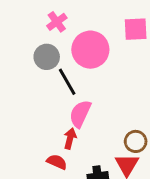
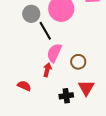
brown circle: (136, 141) -> (78, 62), moved
red semicircle: (57, 162) -> (24, 86), moved

